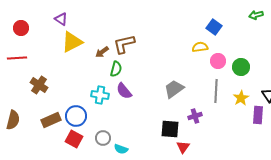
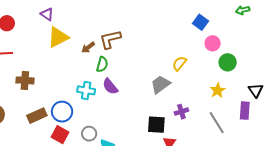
yellow semicircle: (200, 47) -> (179, 63), moved, turned -42
pink circle: (218, 61) -> (213, 43), moved
brown cross: (39, 85) -> (25, 80), turned -30
gray line: (216, 91) -> (217, 123), moved, turned -35
yellow star: (241, 98) -> (218, 90), moved

